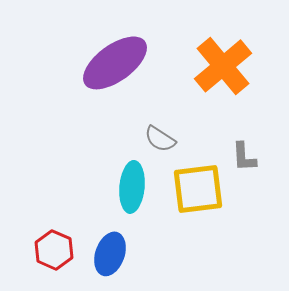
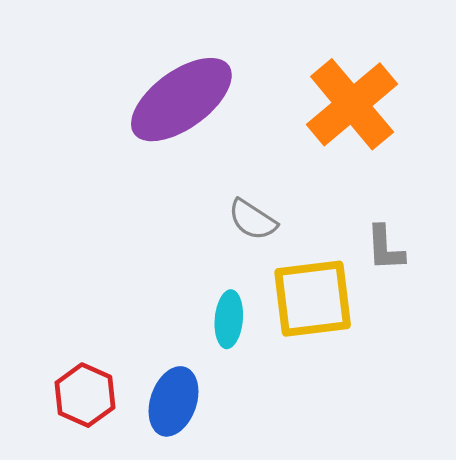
cyan ellipse: (132, 187) -> (229, 319), moved, size x0.7

